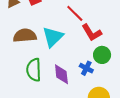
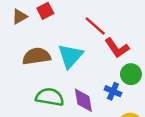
green semicircle: (34, 70) -> (50, 97), turned 105

